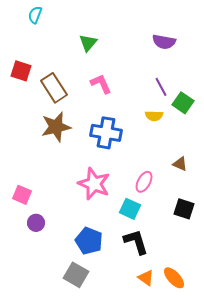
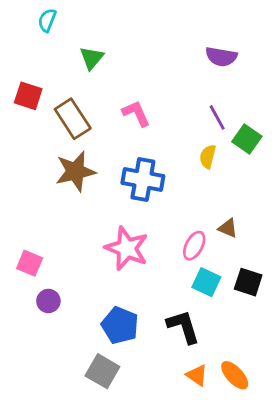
green triangle: (88, 43) -> (92, 58), moved
yellow semicircle: (154, 116) -> (208, 157), turned 102
brown triangle: (180, 164) -> (228, 228), moved
cyan square: (130, 209) -> (206, 282), moved

